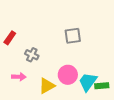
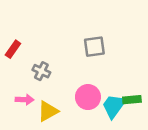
yellow triangle: (47, 86) -> (48, 111), moved
green rectangle: (102, 86) -> (132, 100), moved

